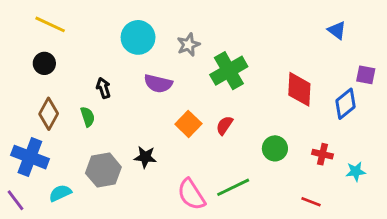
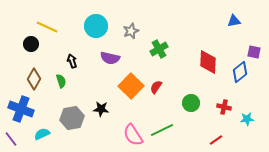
yellow line: (50, 24) -> (47, 27), moved
blue triangle: (337, 30) -> (234, 21), turned -48
green cross: (229, 71) -> (159, 49), size x0.7
orange square: (188, 124) -> (131, 86), size x1.4
red line: (311, 202) -> (216, 140), turned -56

